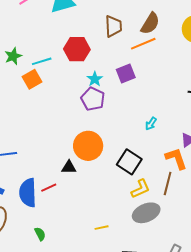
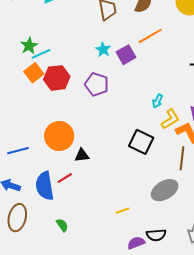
orange line: (143, 44) -> (150, 36), moved
red hexagon: (77, 49) -> (57, 78), moved
green star: (13, 56) -> (29, 46), moved
cyan star: (95, 79) -> (103, 49), moved
orange circle: (88, 146) -> (59, 136), moved
yellow L-shape: (141, 189) -> (170, 119), moved

